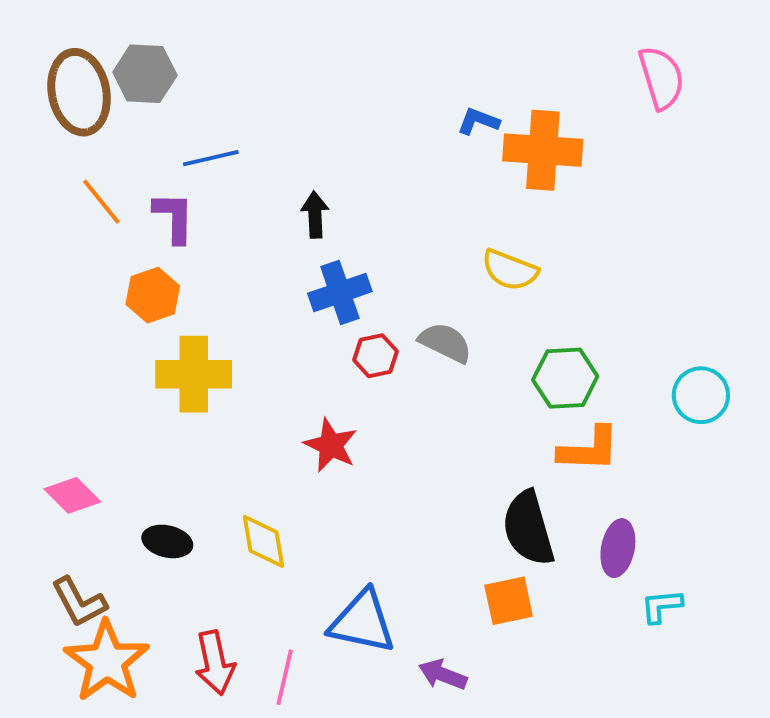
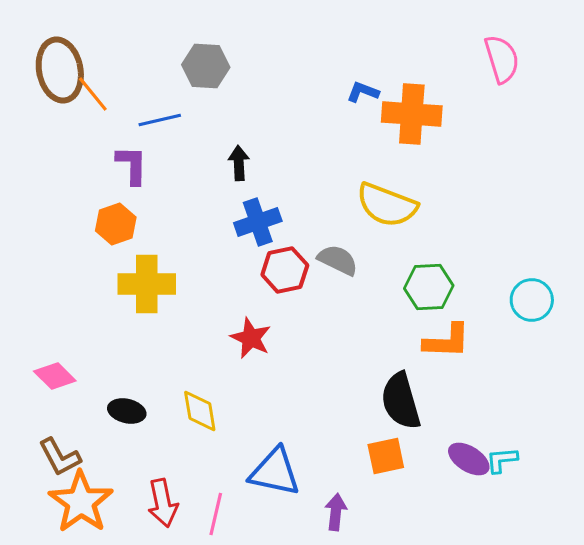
gray hexagon: (145, 74) -> (206, 66), moved
orange line: (101, 202) -> (93, 94), moved
yellow semicircle: (510, 270) -> (387, 205), size x1.4
red hexagon: (375, 356) -> (285, 270), size x1.4
purple ellipse: (618, 548) -> (469, 459), moved, turned -69
purple arrow: (443, 675) -> (336, 512), turned 75

